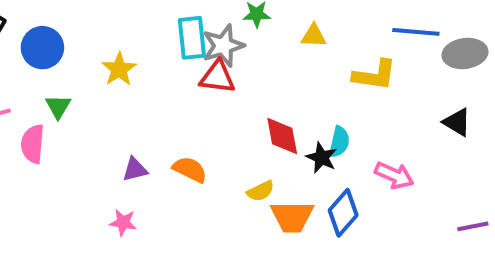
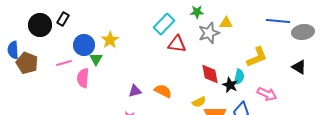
cyan rectangle: (192, 38) -> (164, 24), turned 50
gray star: (223, 46) -> (209, 33), moved
blue circle: (42, 48) -> (84, 45), moved
yellow star: (119, 69) -> (110, 40), moved
yellow L-shape: (375, 75) -> (257, 57), moved, turned -30

